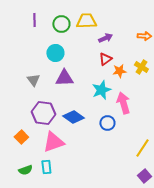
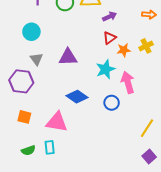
cyan circle: (55, 53) -> (31, 32), moved
yellow cross: (141, 67) -> (146, 46), turned 32
purple hexagon: (43, 113) -> (21, 81), moved
orange square: (21, 137) -> (24, 117), turned -32
pink triangle: (53, 142) -> (57, 122), turned 30

